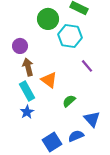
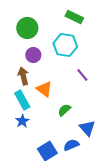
green circle: (48, 19) -> (27, 28), moved
purple circle: (20, 46) -> (33, 55), moved

